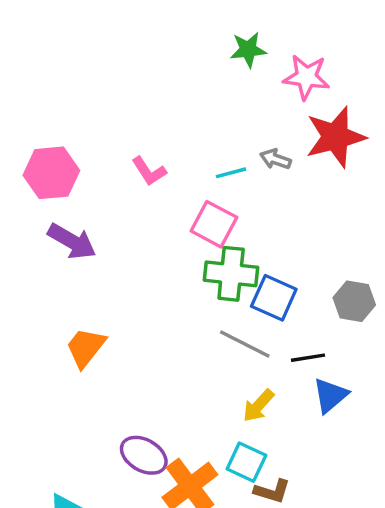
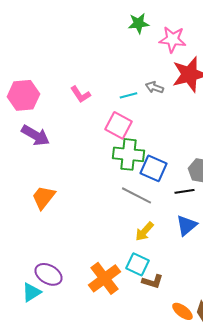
black line: (308, 358) -> (184, 191), moved
purple ellipse: (144, 455) -> (48, 274), moved

